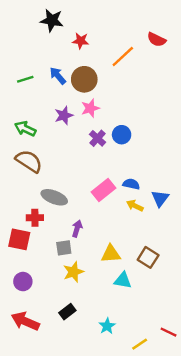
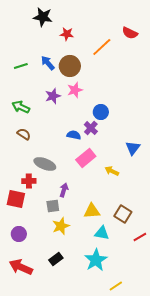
purple cross: (98, 138) -> (91, 128), moved
brown semicircle: (29, 161) -> (24, 134), size x0.6
blue semicircle: (131, 184) -> (74, 135), moved
blue triangle: (160, 198) -> (133, 148), moved
cyan star: (107, 326) -> (96, 260), moved, size x1.6
red line: (169, 332) -> (140, 237), moved, turned -56

